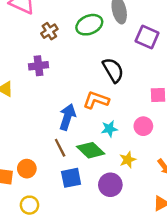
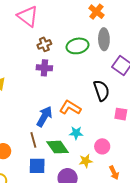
purple cross: (39, 66) -> (44, 68), moved
black semicircle: (113, 70) -> (101, 91), moved
pink circle: (143, 126) -> (102, 146), moved

